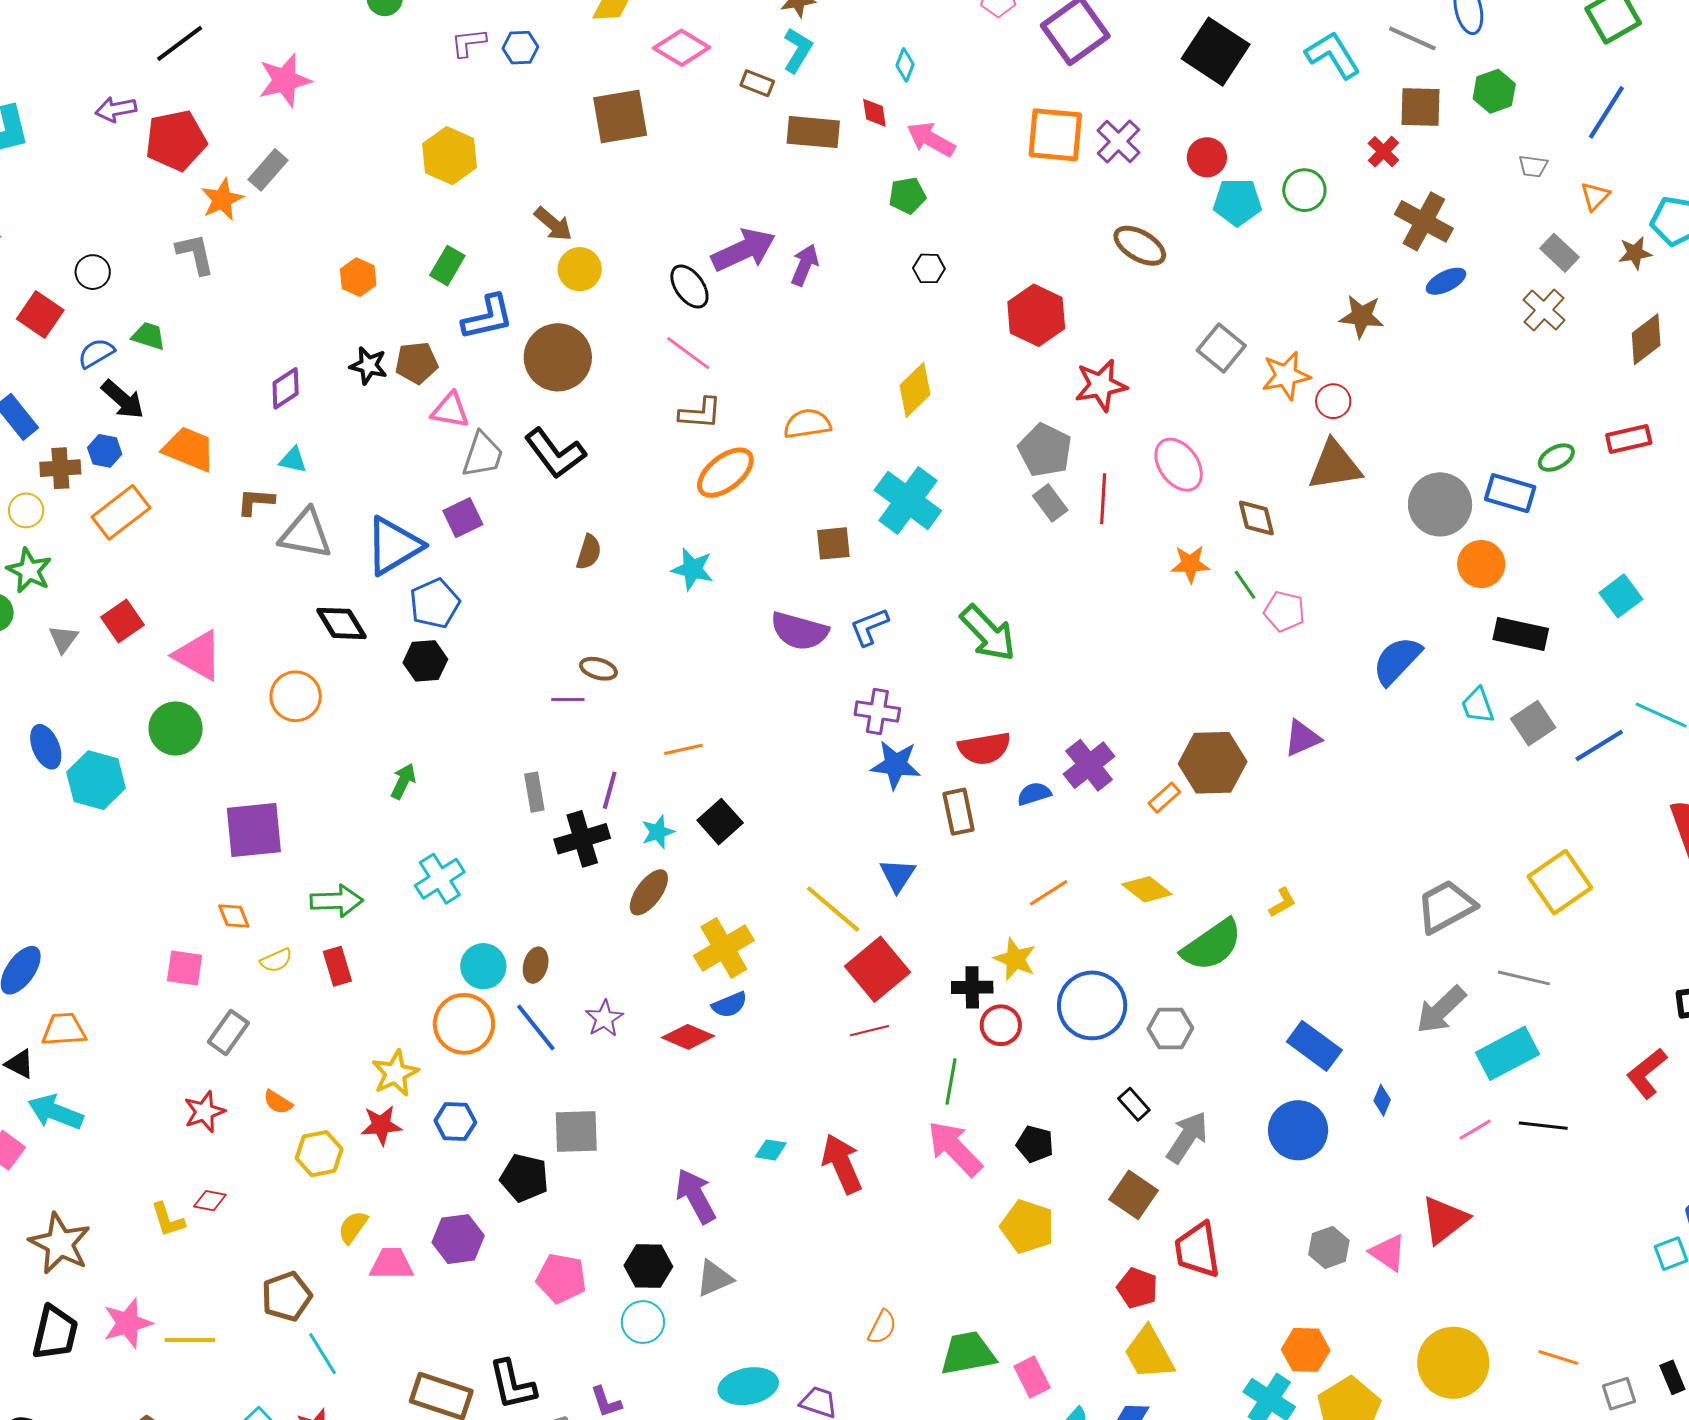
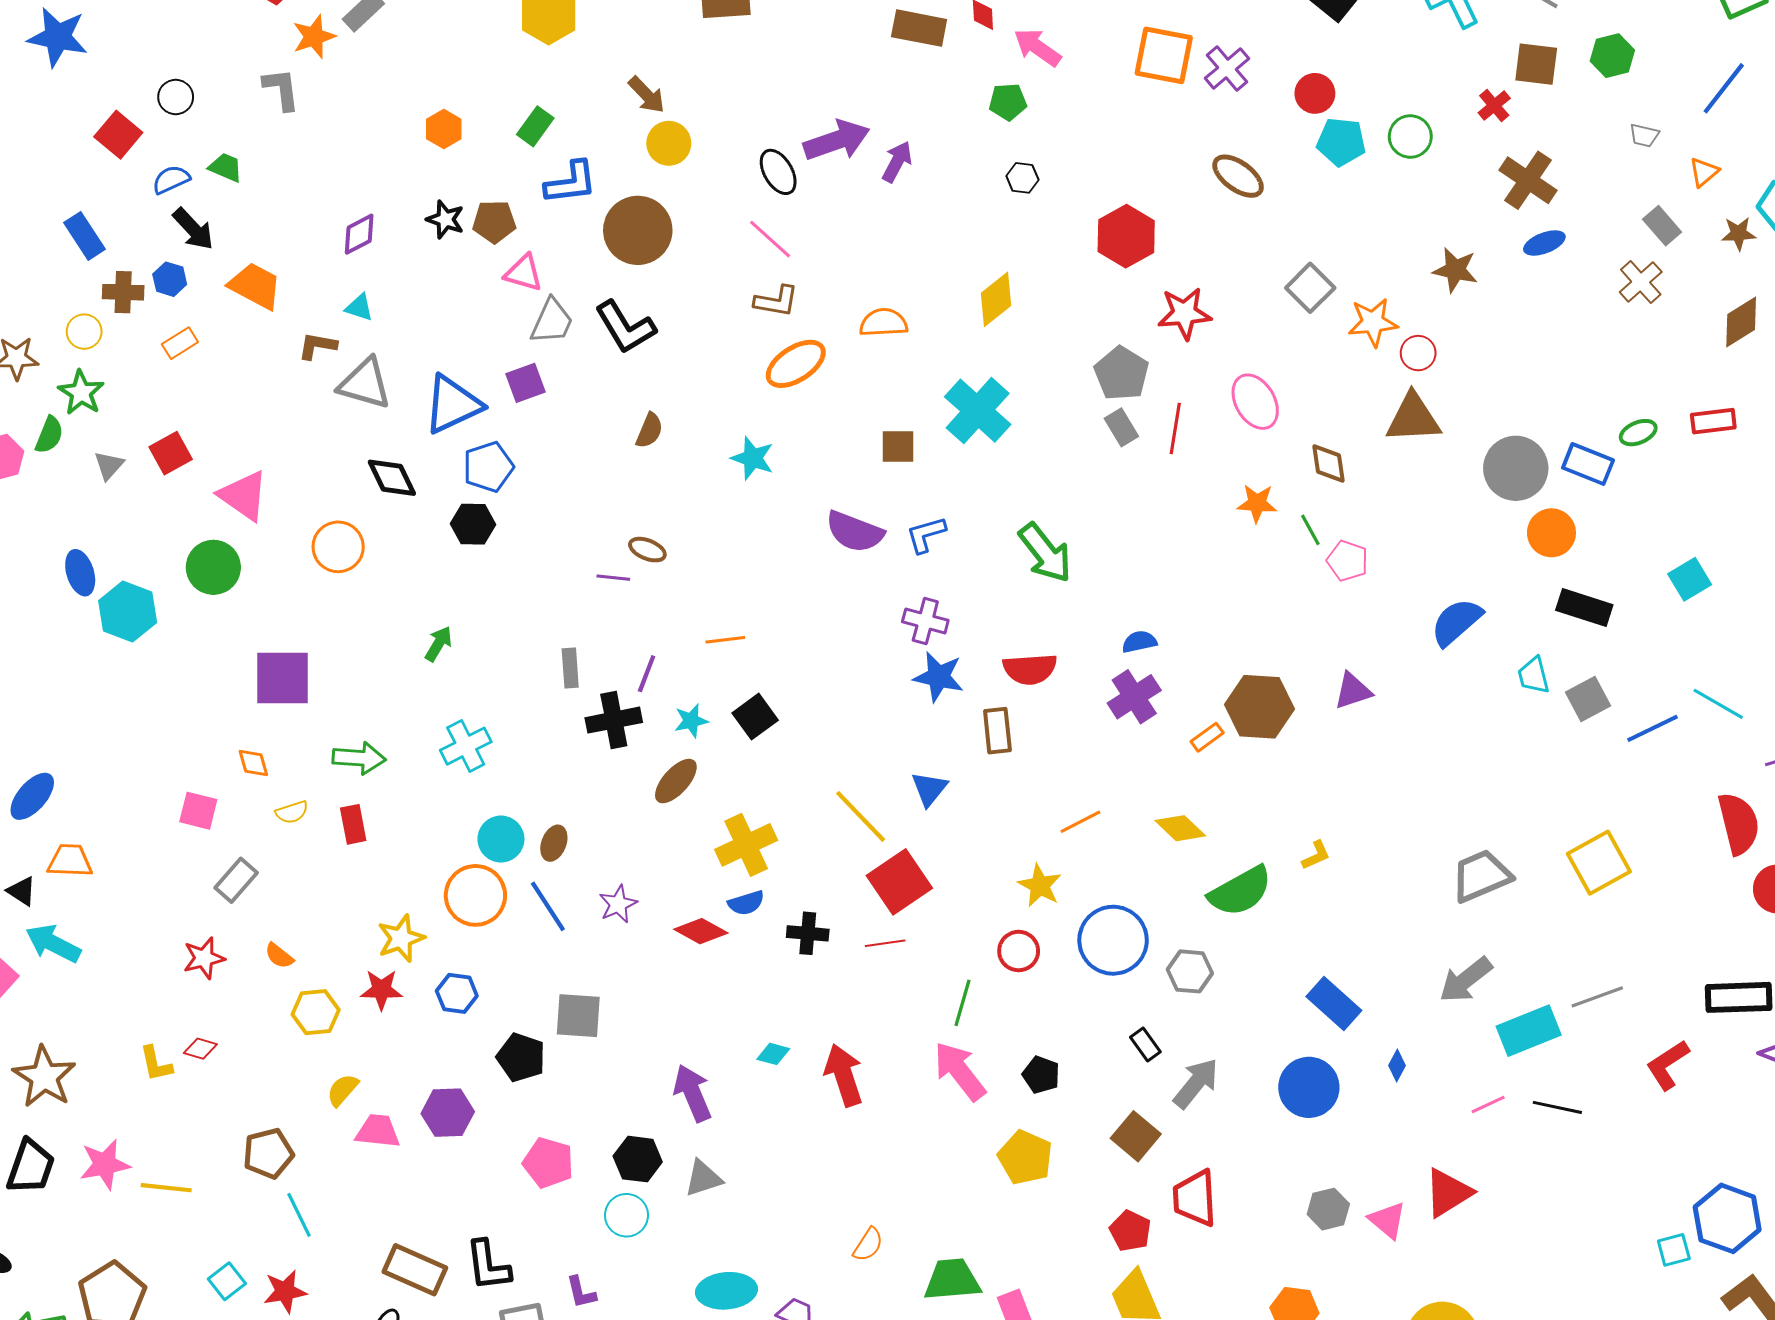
orange rectangle: (121, 512) -> (180, 343), size x0.6
blue semicircle: (1034, 794) -> (1139, 642), moved
gray line: (1524, 978) -> (1597, 997), moved, turned -39
black cross: (972, 987) -> (808, 933), moved

